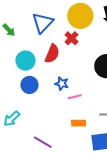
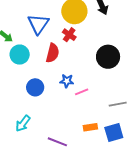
cyan circle: (25, 61) -> (20, 55), moved
orange rectangle: (79, 123) -> (90, 127), moved

